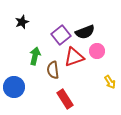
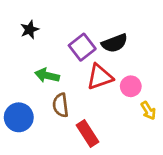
pink circle: (97, 51) -> (131, 86), moved
green arrow: (35, 56) -> (47, 75), turned -90
brown semicircle: (53, 70) -> (61, 105), moved

